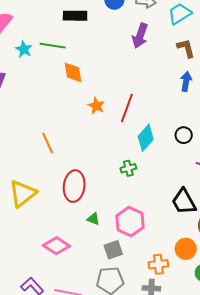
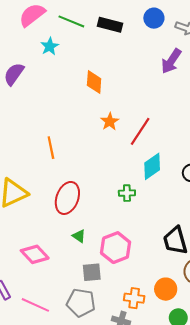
green line: (53, 46) -> (71, 21), moved

